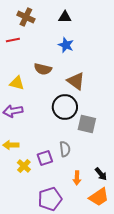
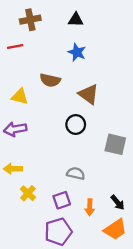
brown cross: (26, 17) -> (30, 20), turned -36
black circle: (65, 107) -> (76, 124), size x0.7
gray square: (87, 124) -> (115, 144), moved
gray semicircle: (65, 149) -> (76, 173), turned -70
purple square: (45, 158) -> (62, 200), moved

